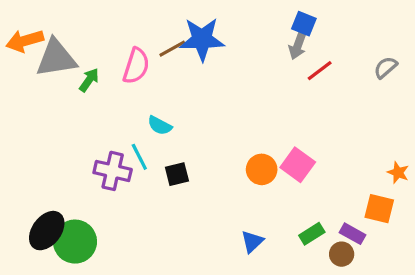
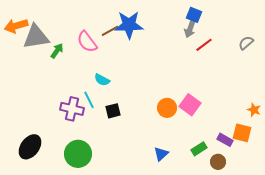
pink semicircle: (136, 66) -> (87, 42), turned 125
purple rectangle: (353, 234) -> (225, 140), moved
green circle: (75, 242) -> (78, 154), moved

